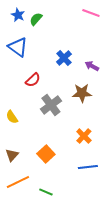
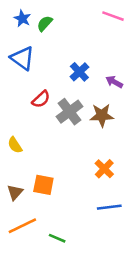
gray cross: (51, 105) -> (70, 112), moved
orange square: (46, 154) -> (43, 185), moved, turned -36

